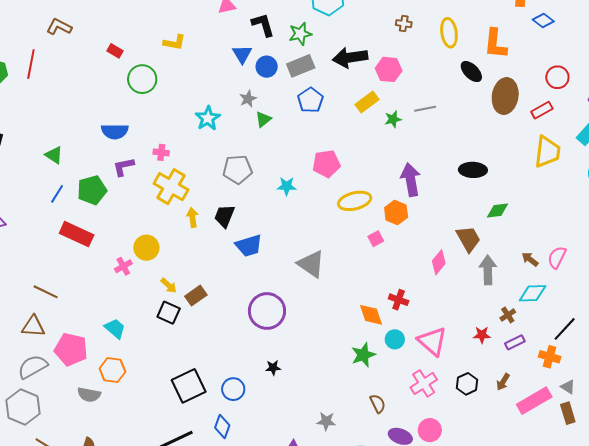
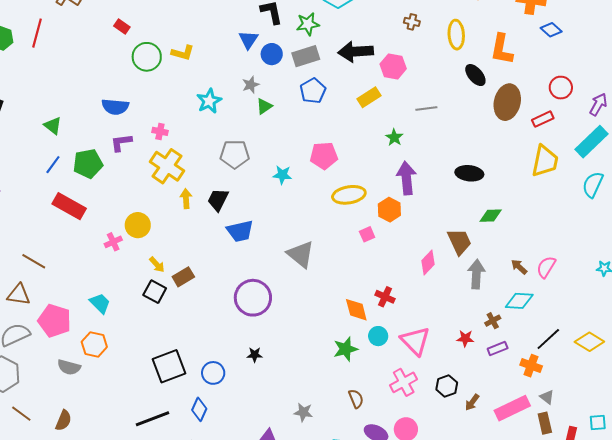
yellow L-shape: (174, 42) -> (183, 53), moved
green star: (393, 119) -> (394, 137), moved, turned -30
brown arrow: (503, 382) -> (472, 402), moved

